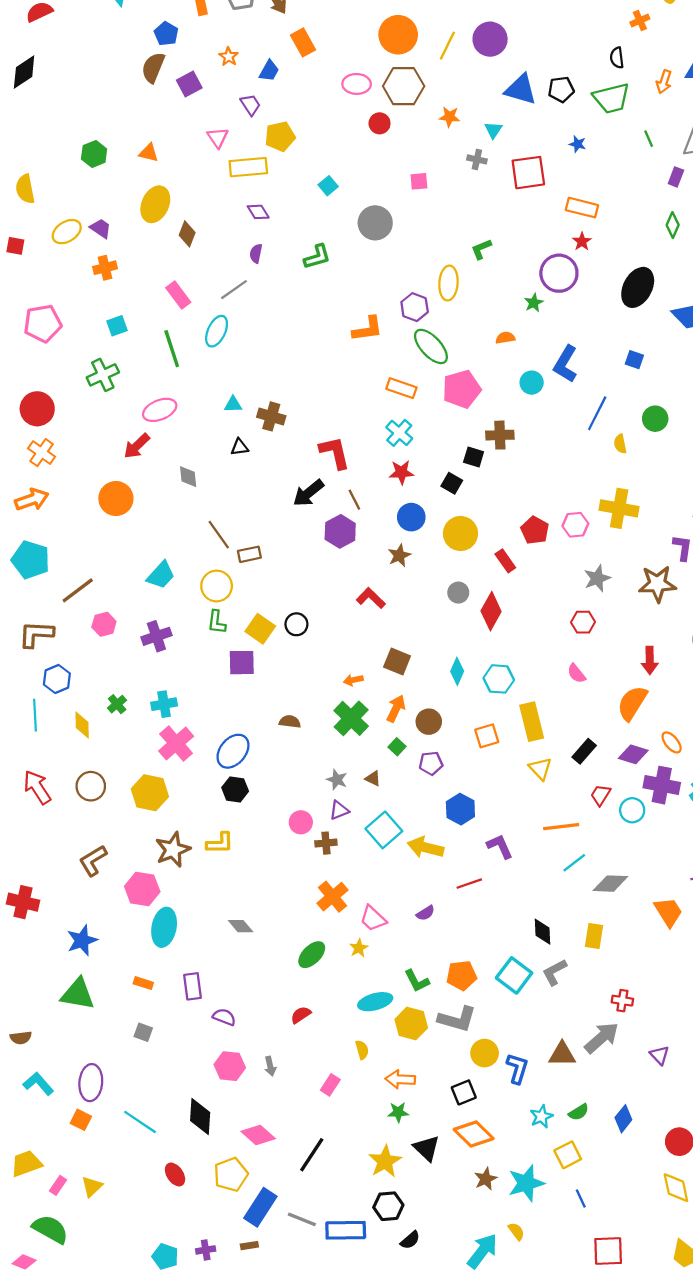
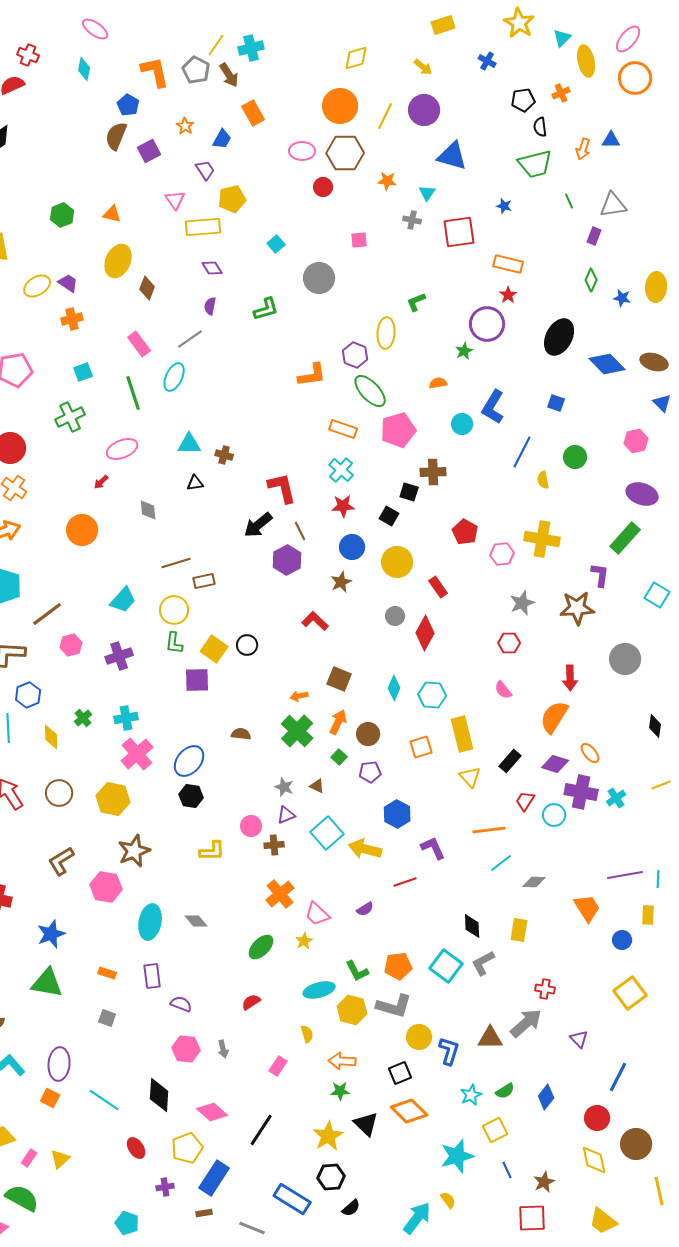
black pentagon: (561, 89) -> (523, 100), moved
cyan triangle: (233, 404) -> (189, 444), size x1.4
brown cross: (271, 416) -> (224, 455), size x0.7
red arrow: (137, 446) -> (101, 482), size x0.6
red pentagon: (535, 530) -> (465, 532), moved
brown line: (219, 535) -> (176, 563), turned -72
yellow L-shape: (220, 843) -> (212, 851), moved
gray diamond: (610, 884) -> (534, 882), size x0.7
cyan ellipse: (164, 927) -> (150, 922), moved
brown star: (486, 1179) -> (544, 1182), moved
gray line: (302, 1219) -> (252, 1228), moved
blue rectangle: (346, 1230) -> (292, 1199), turned 33
purple cross: (206, 1250) -> (165, 1187), moved

